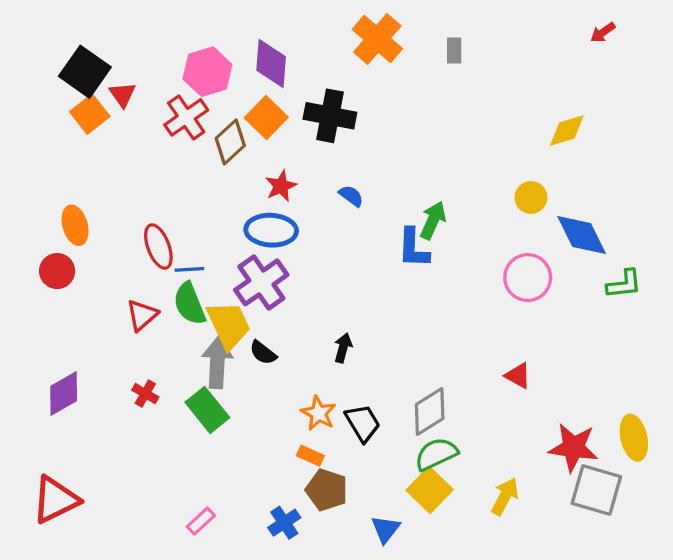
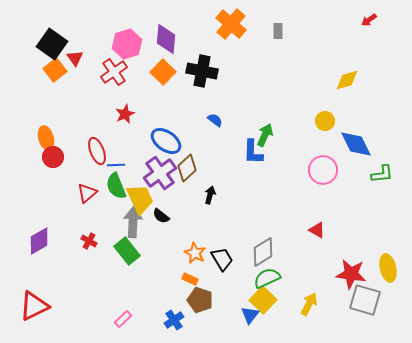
brown diamond: (230, 142) -> (187, 168), moved
red star: (281, 186) -> (125, 114), moved
blue ellipse: (271, 230) -> (166, 141), turned 32
red circle: (57, 271) -> (53, 157), moved
black arrow: (343, 348) -> (210, 195), moved
blue triangle: (386, 529) -> (250, 315), moved

